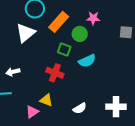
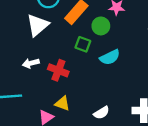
white arrow: (13, 72) -> (31, 63), moved
red cross: (55, 73) -> (58, 70), moved

